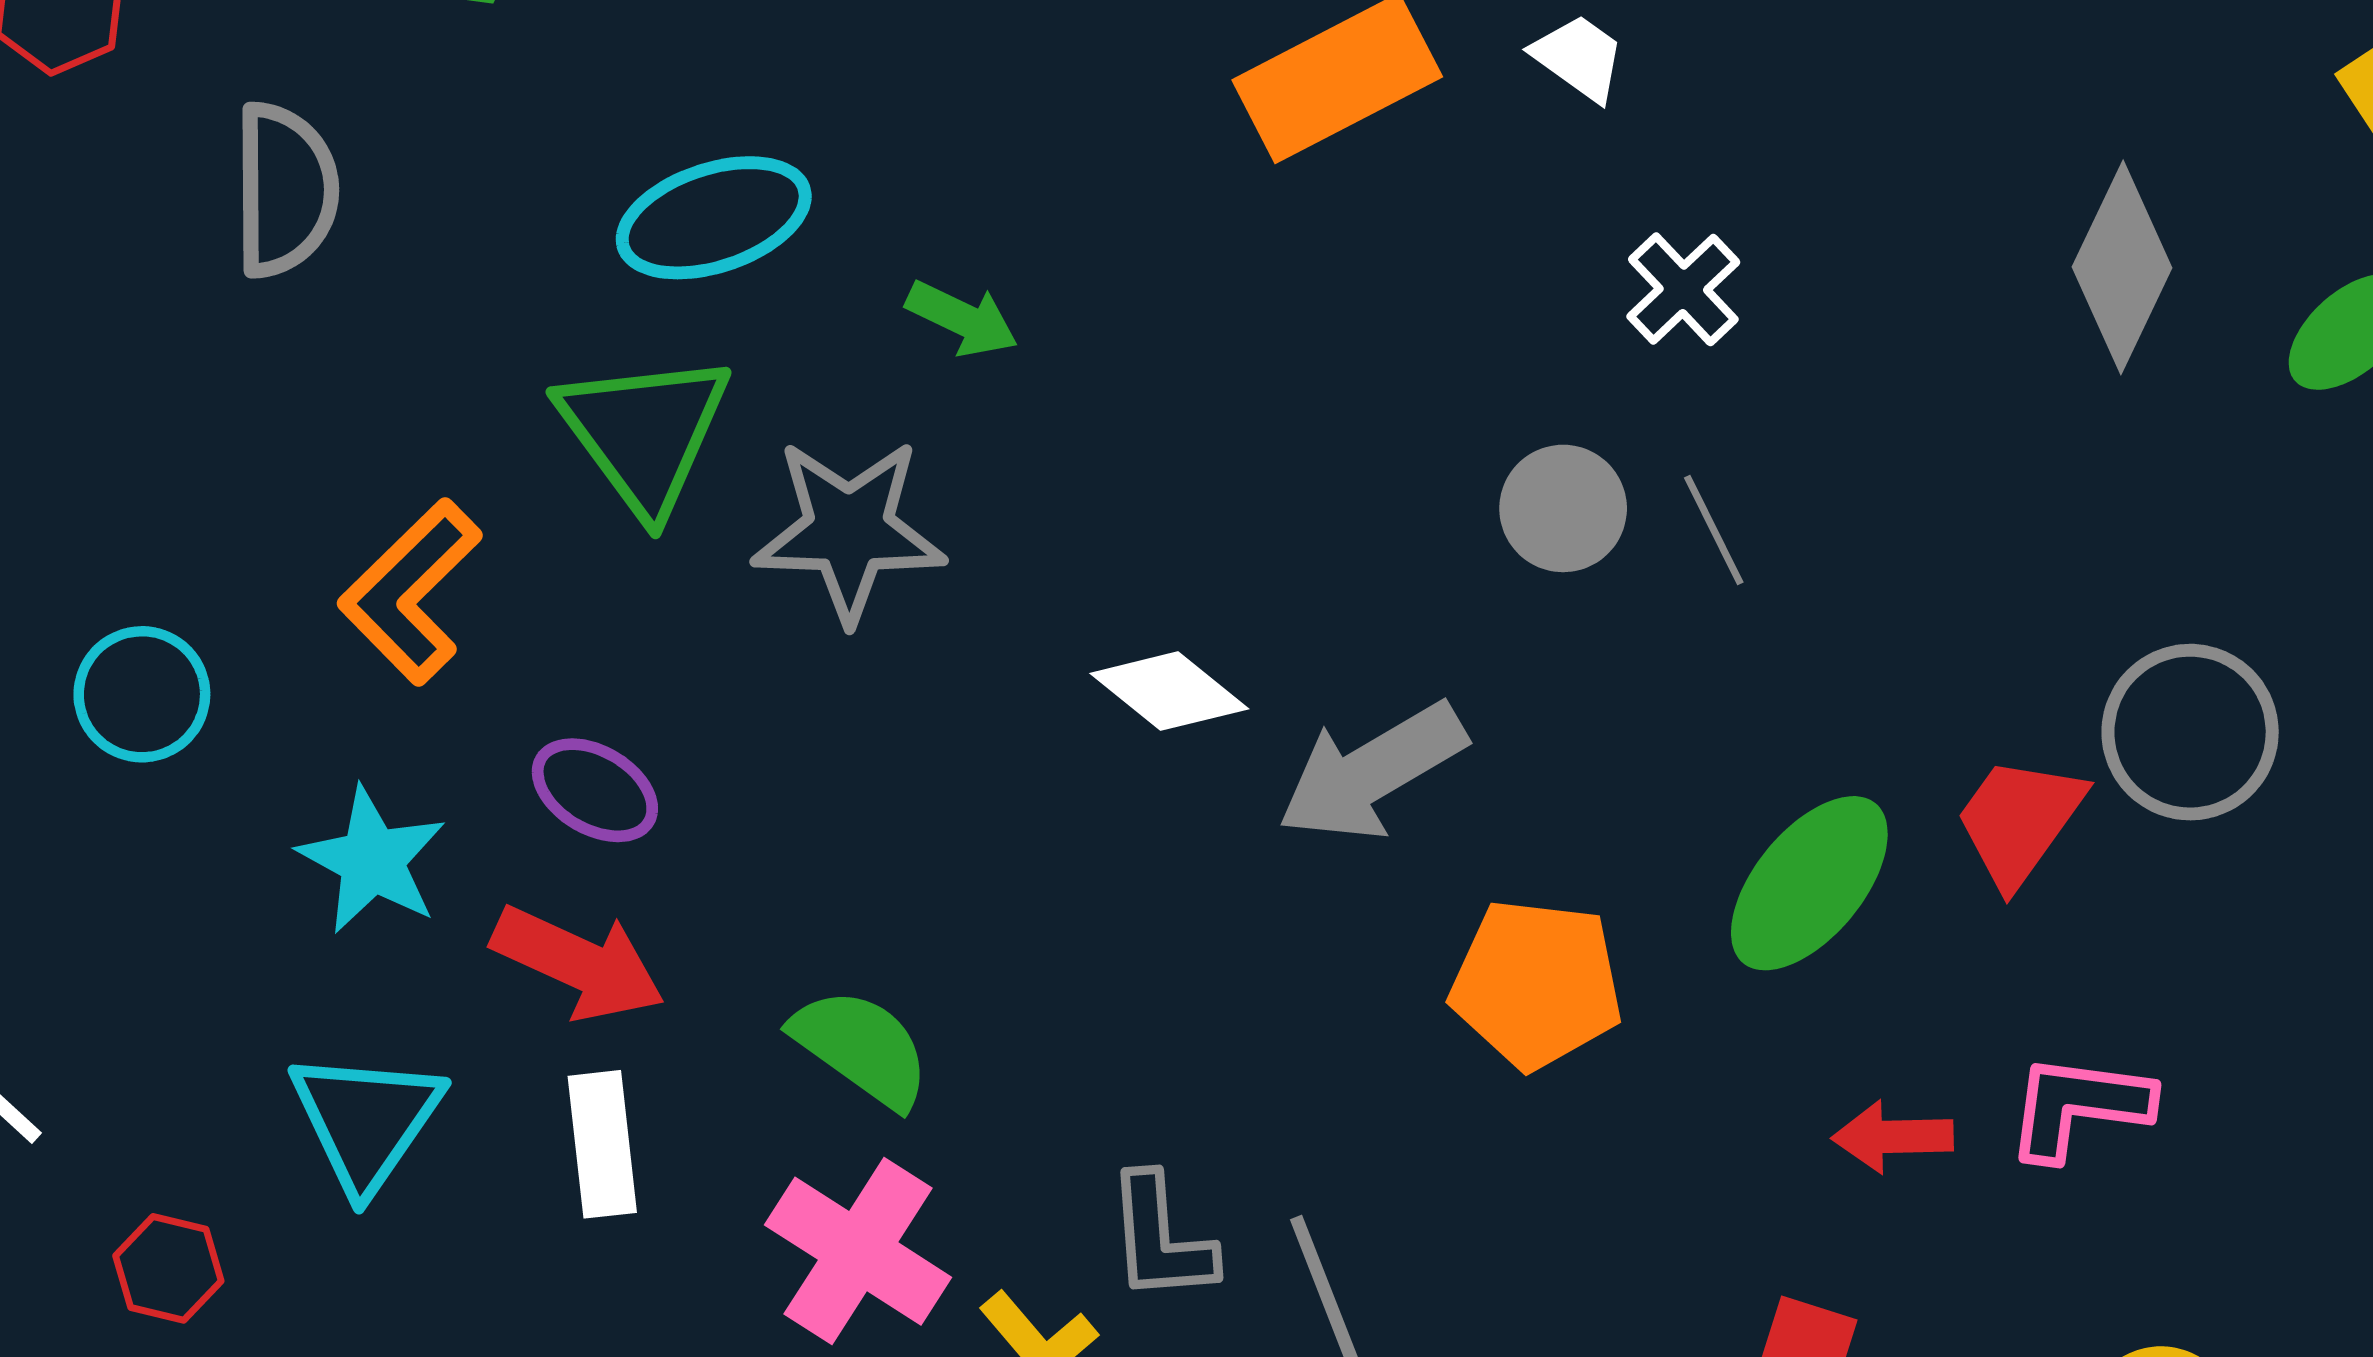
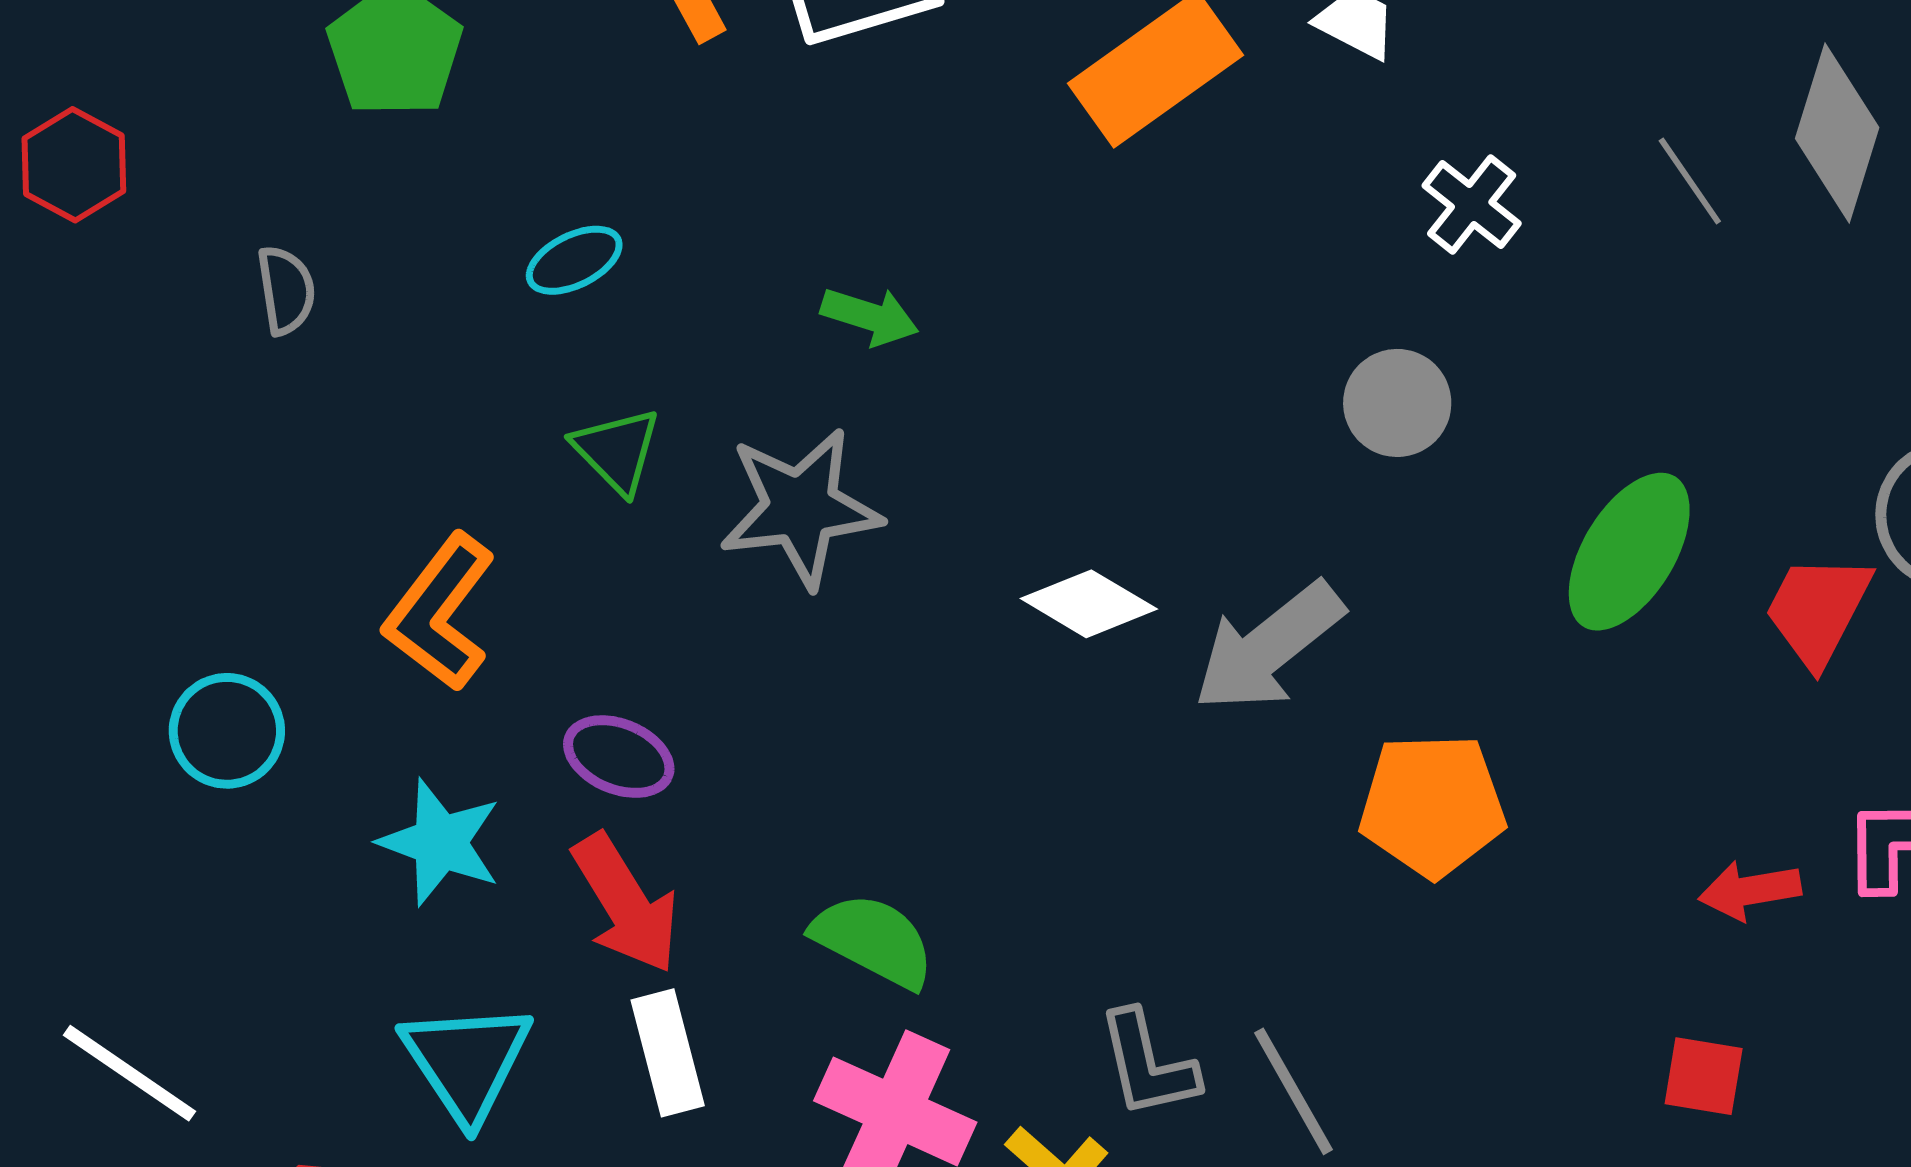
gray semicircle: (285, 190) -> (286, 290), size x0.6
cyan ellipse: (714, 218) -> (574, 260), moved, size x0.6
green triangle: (644, 433) -> (617, 451), size x0.6
gray line: (1714, 530) -> (1690, 181), moved
green ellipse: (1809, 883) -> (1629, 552), moved
red arrow: (578, 963) -> (626, 904), turned 42

